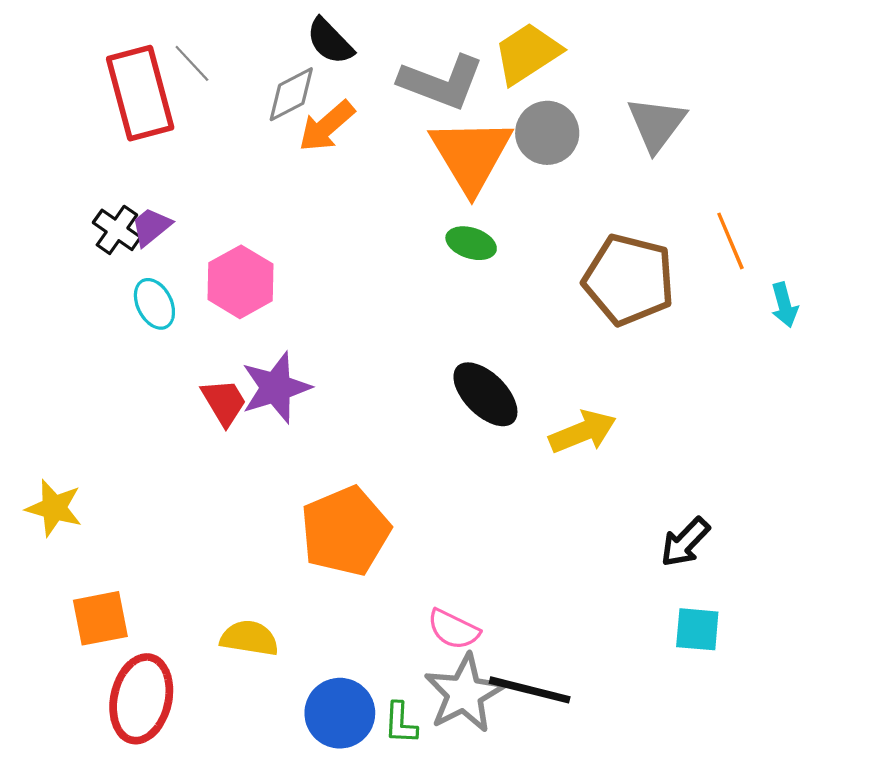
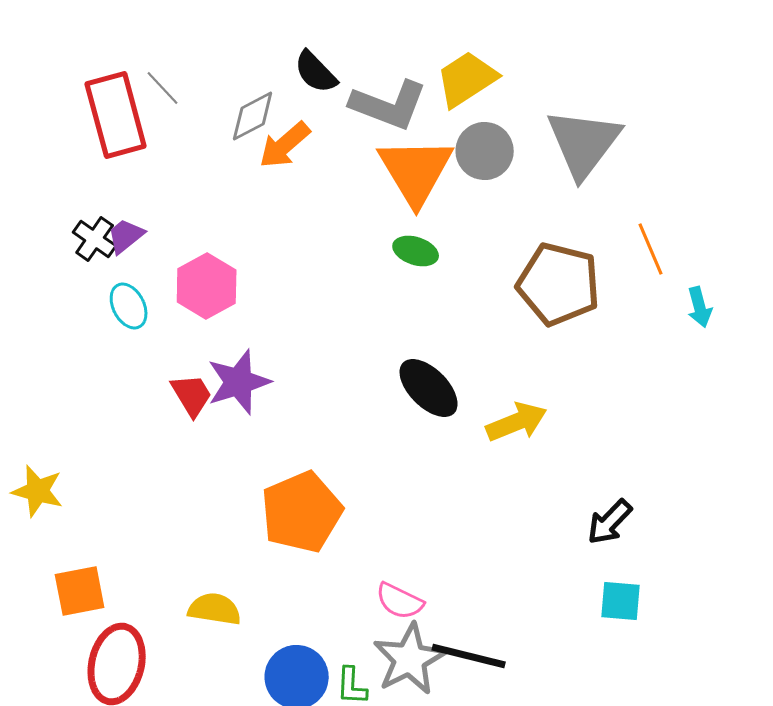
black semicircle: (330, 41) -> (316, 72), moved
gray triangle: (656, 124) -> (584, 143), size x1.4

